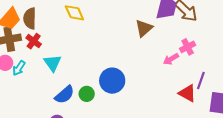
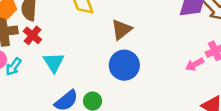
brown triangle: (144, 28) -> (122, 30), moved
blue circle: (112, 81) -> (124, 65), moved

